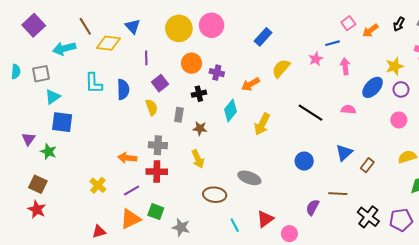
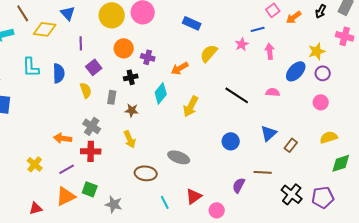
blue rectangle: (263, 37) -> (192, 23), turned 72
gray cross: (158, 145) -> (92, 126), turned 30

